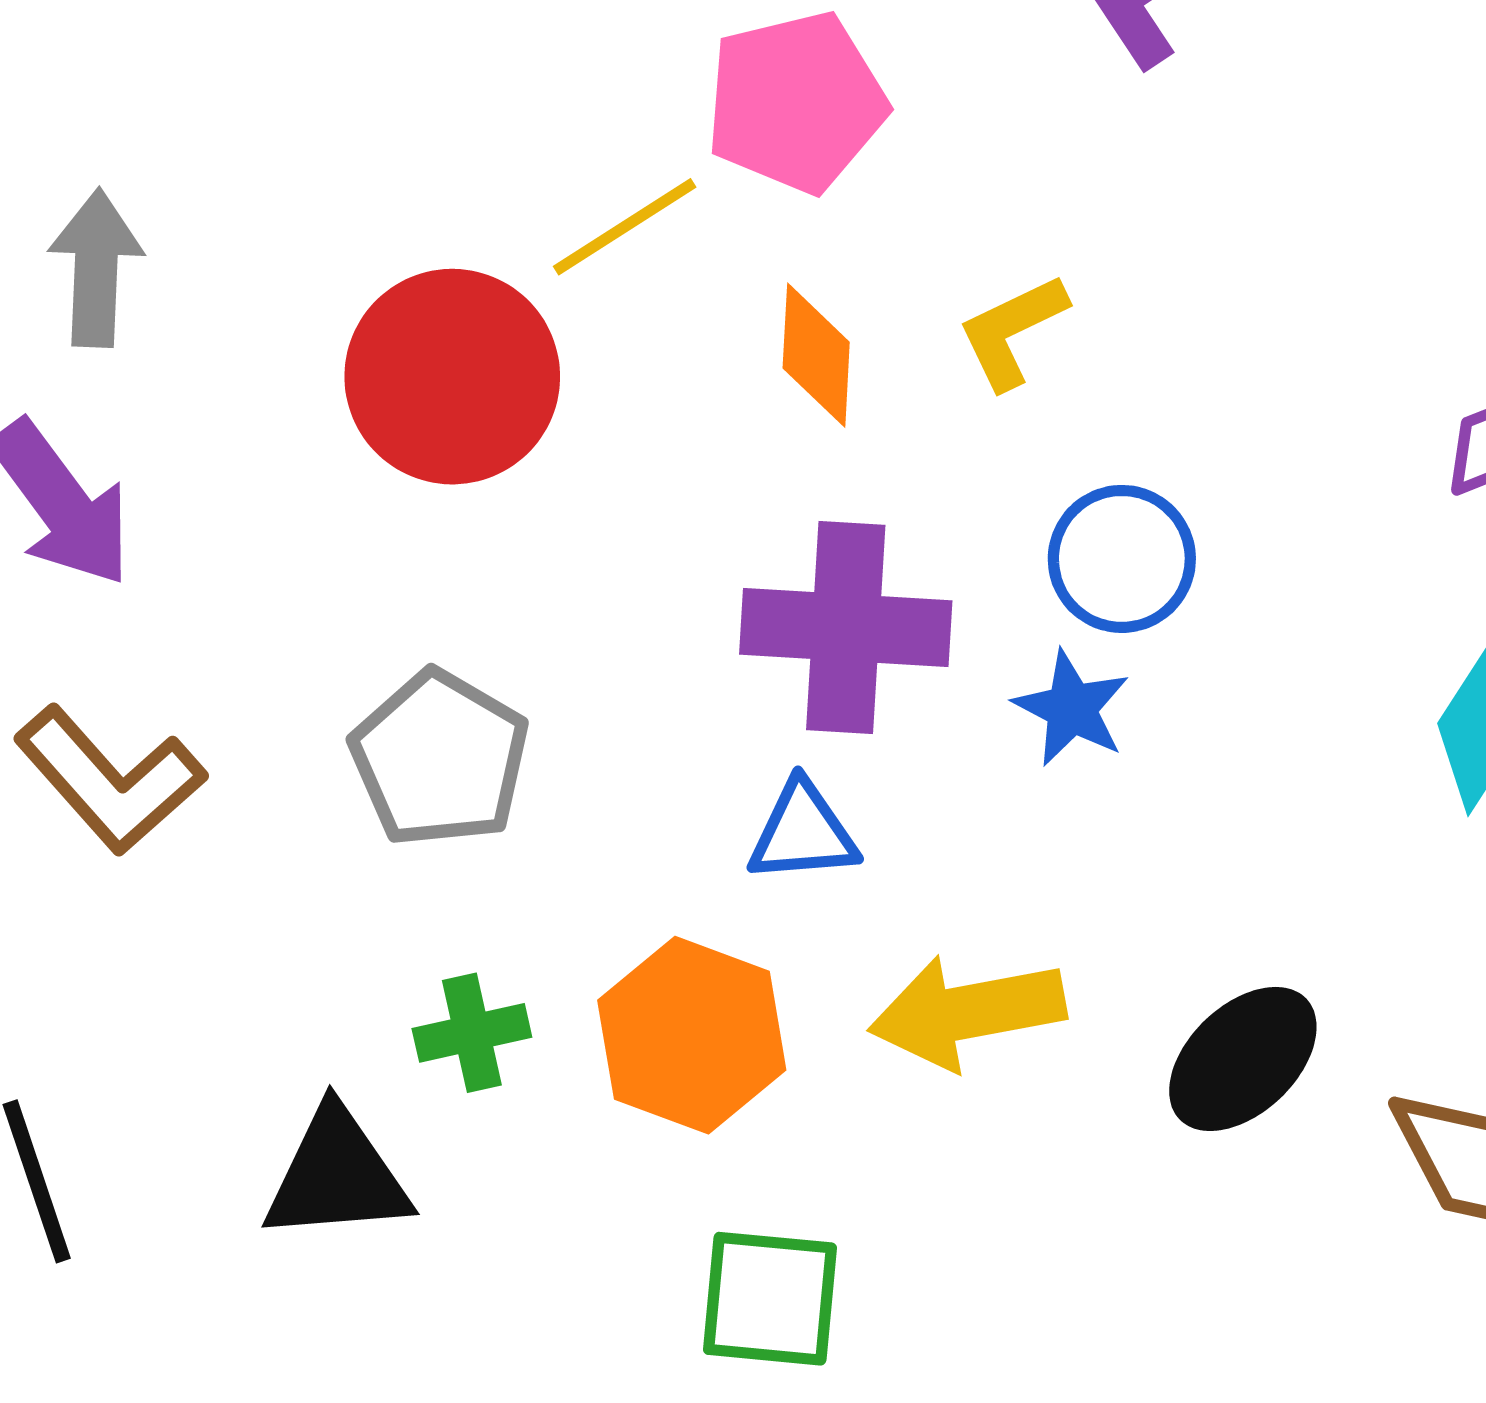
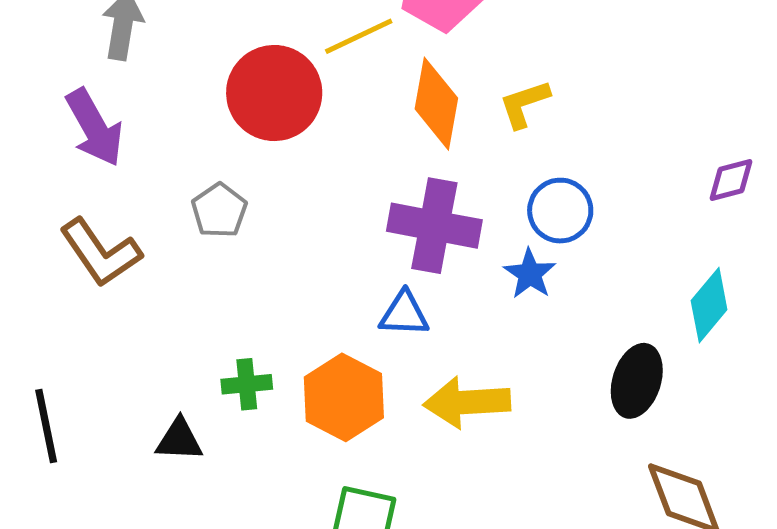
orange diamond: (816, 355) -> (436, 104), size x1.4
gray pentagon: (440, 759) -> (219, 210), moved, size x0.7
black ellipse: (1243, 1059) -> (637, 381), moved, turned -36
black triangle: (337, 1175) -> (179, 440), size x0.7

